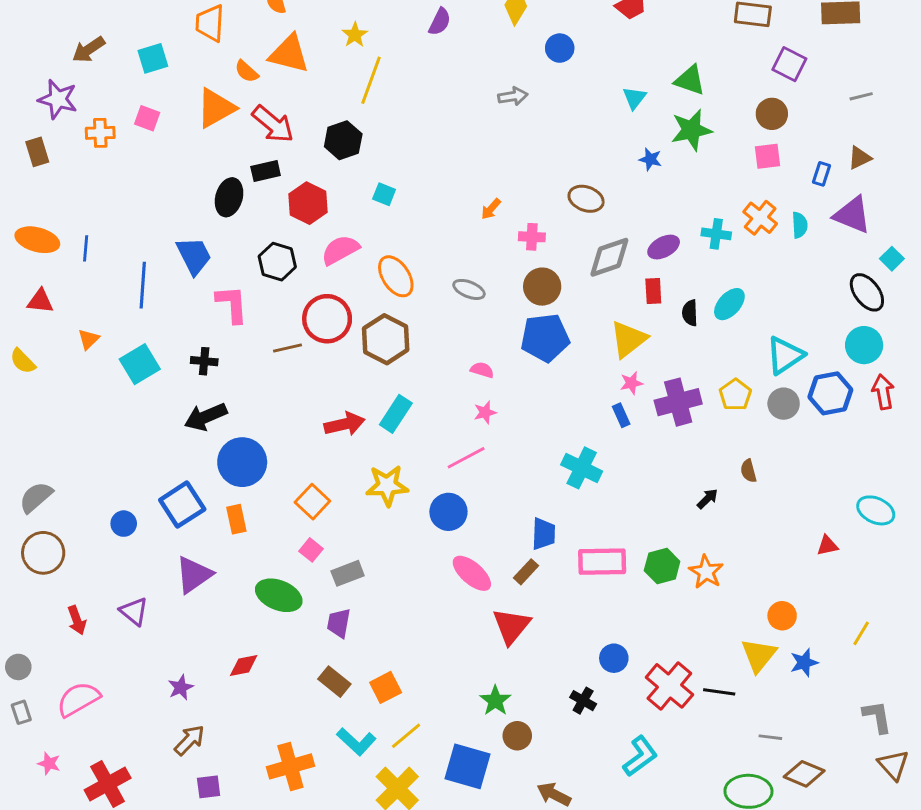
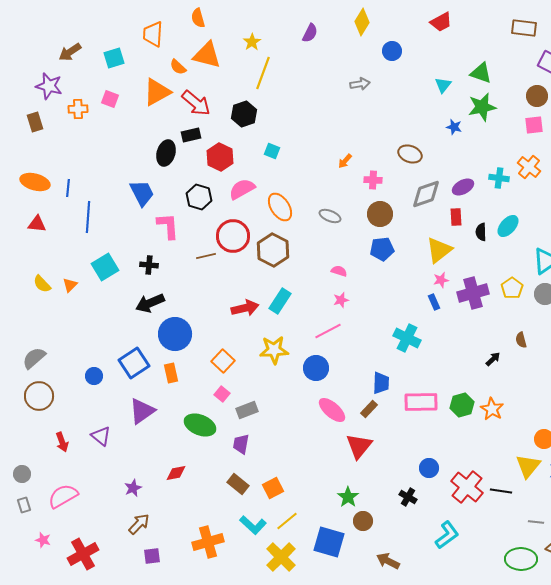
blue line: (143, 285) -> (88, 217), moved
blue pentagon: (545, 338) -> (382, 249), size x0.7
orange triangle: (89, 339) -> (70, 285), moved
yellow semicircle: (23, 361) -> (42, 284), moved

